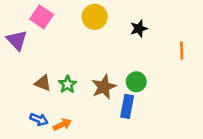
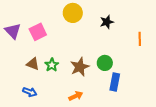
pink square: (42, 17) -> (38, 32), moved, turned 30
blue rectangle: (127, 106) -> (115, 82), moved
orange arrow: (62, 125) -> (76, 96), moved

